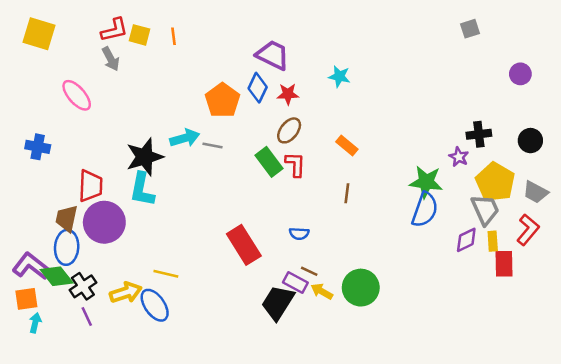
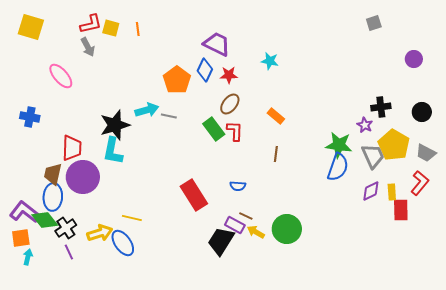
gray trapezoid: (485, 210) -> (373, 156), moved

